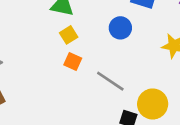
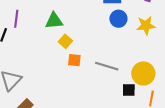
blue circle: (120, 28) -> (118, 19), moved

